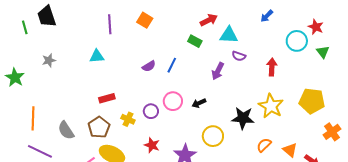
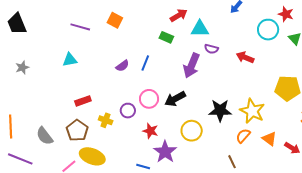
purple line: (110, 24) -> (80, 27), turned -66
red arrow: (272, 67) -> (245, 57), turned -66
purple arrow: (218, 71) -> (192, 65), size x1.4
black arrow: (199, 103) -> (175, 99), size x1.5
yellow star: (271, 106) -> (252, 111), moved
red star: (152, 145) -> (150, 131), moved

